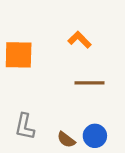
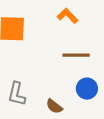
blue circle: (95, 136) -> (87, 89), moved

